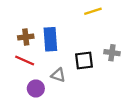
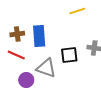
gray triangle: (58, 75) -> (46, 68), size x1.5

